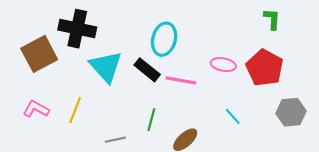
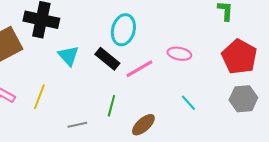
cyan triangle: (106, 67) -> (68, 56), size x0.7
red pentagon: (265, 68) -> (239, 57), moved
pink line: (181, 80) -> (139, 69), turned -40

